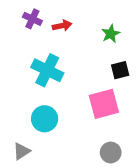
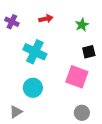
purple cross: (32, 19) -> (12, 22), moved
pink square: (104, 104) -> (77, 77), turned 35

